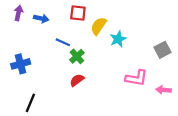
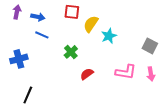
blue line: (63, 42) -> (42, 35), moved
gray square: (162, 50) -> (150, 46), turned -35
red semicircle: (77, 80) -> (87, 74), moved
pink arrow: (164, 90) -> (151, 74), moved, turned -104

